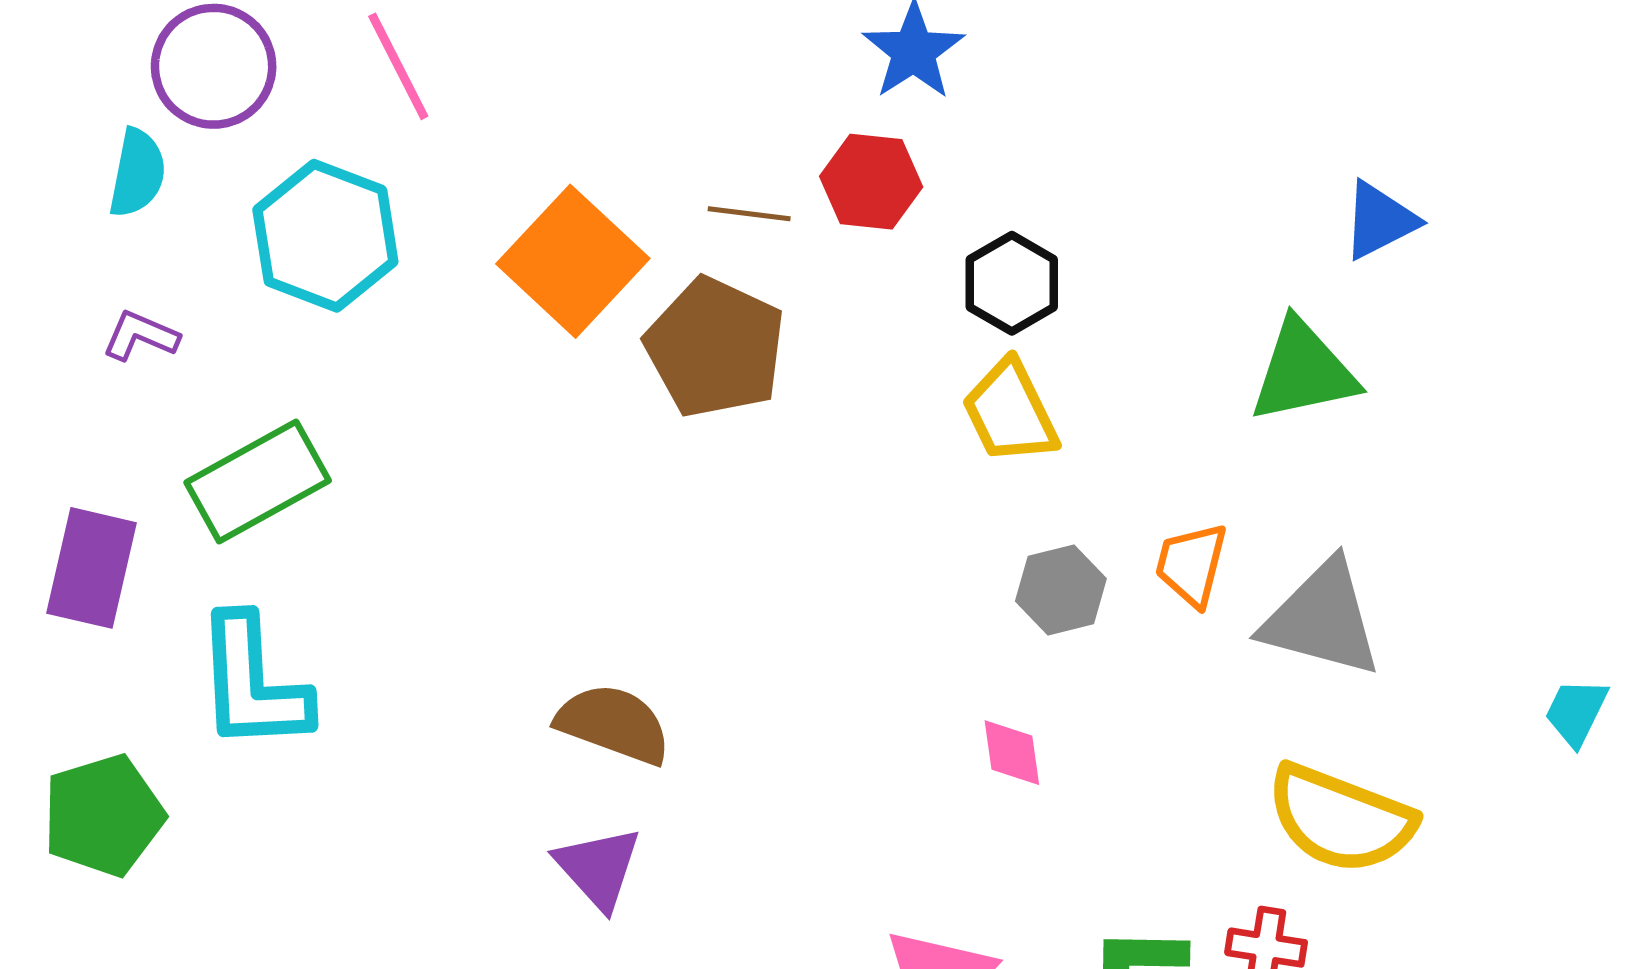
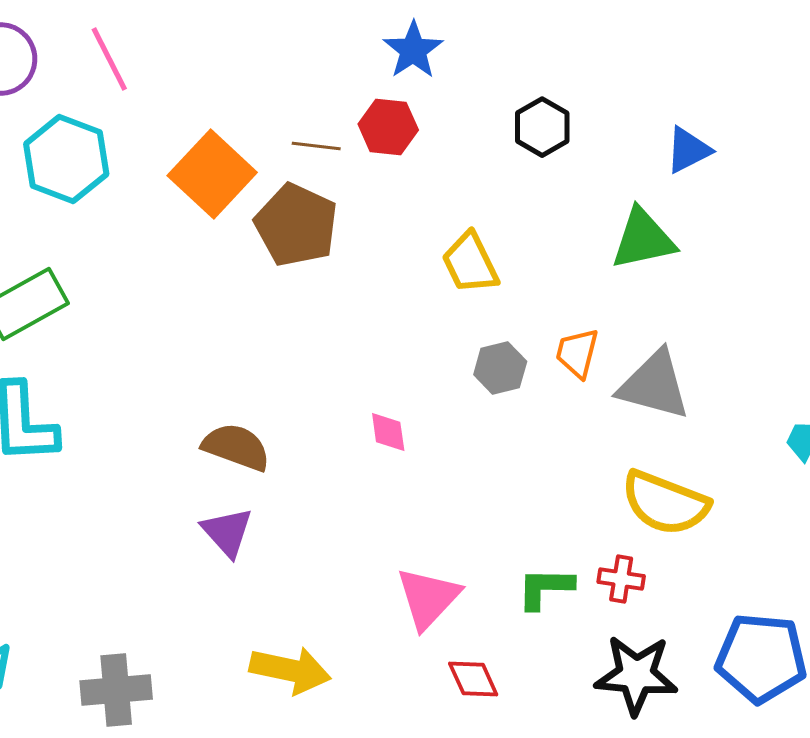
black hexagon: (1012, 283) -> (542, 127), moved
pink diamond: (1012, 753) -> (388, 432), moved

